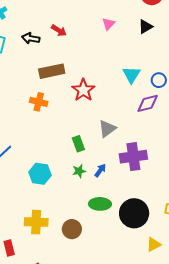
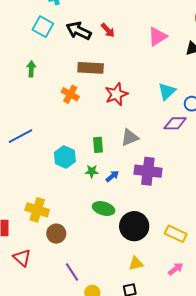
pink triangle: (108, 24) -> (157, 36), size x1.5
black arrow: (31, 38) -> (79, 31), size x1.4
cyan hexagon: (40, 174) -> (65, 157), moved
brown circle: (72, 229) -> (56, 234), moved
yellow triangle: (154, 244) -> (136, 263), moved

